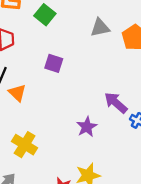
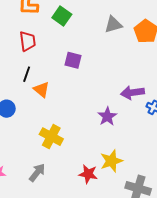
purple arrow: (116, 103) -> (132, 93), turned -45

